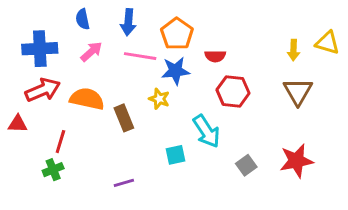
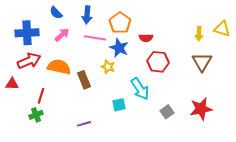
blue semicircle: (83, 19) -> (56, 13), turned -32
blue star: (175, 71) -> (119, 48), turned 30

